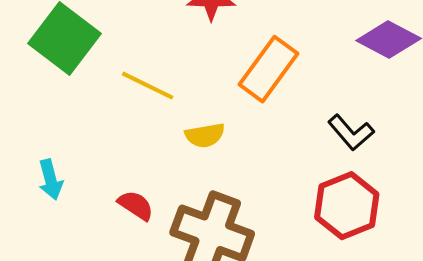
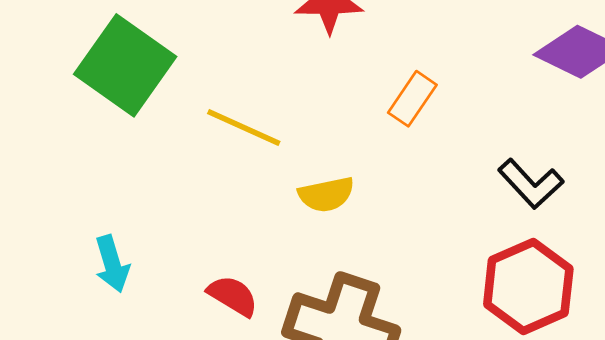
orange rectangle: (268, 69) -> (412, 99), size x0.6

